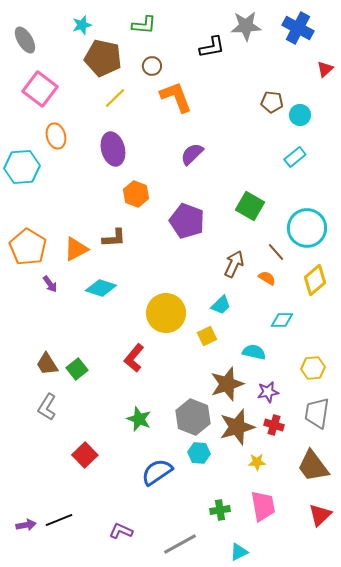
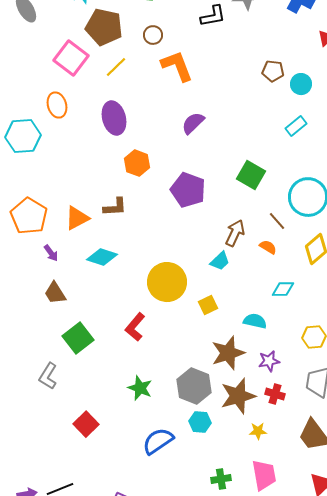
pink square: (40, 89) -> (71, 58), moved
cyan trapezoid: (221, 305) -> (220, 261), moved
brown trapezoid: (47, 364) -> (55, 293), moved
green square: (77, 369) -> (78, 338), size x1.4

